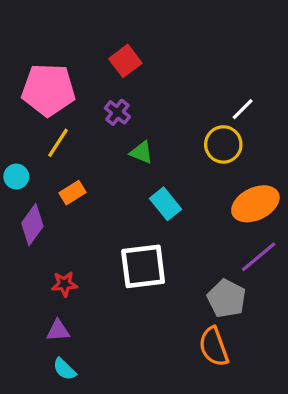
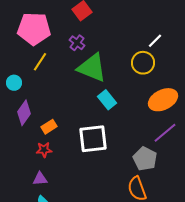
green triangle: (141, 152) -> (92, 68), size x2.0
orange rectangle: (72, 193) -> (49, 127), moved

